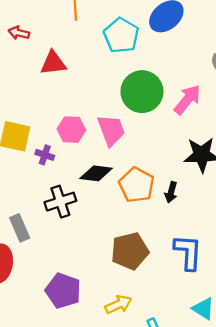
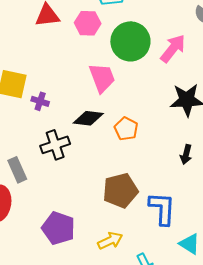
pink hexagon: (71, 130) -> (88, 23), moved
orange pentagon: (137, 185) -> (126, 129), size x0.7
black arrow: (171, 192) -> (186, 154), moved
blue L-shape: (188, 252) -> (162, 209), moved

